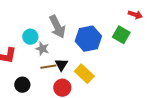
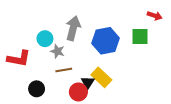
gray arrow: (57, 27) -> (73, 28), turned -140
green square: (121, 35) -> (140, 37), turned -30
black triangle: (61, 65) -> (88, 83), moved

